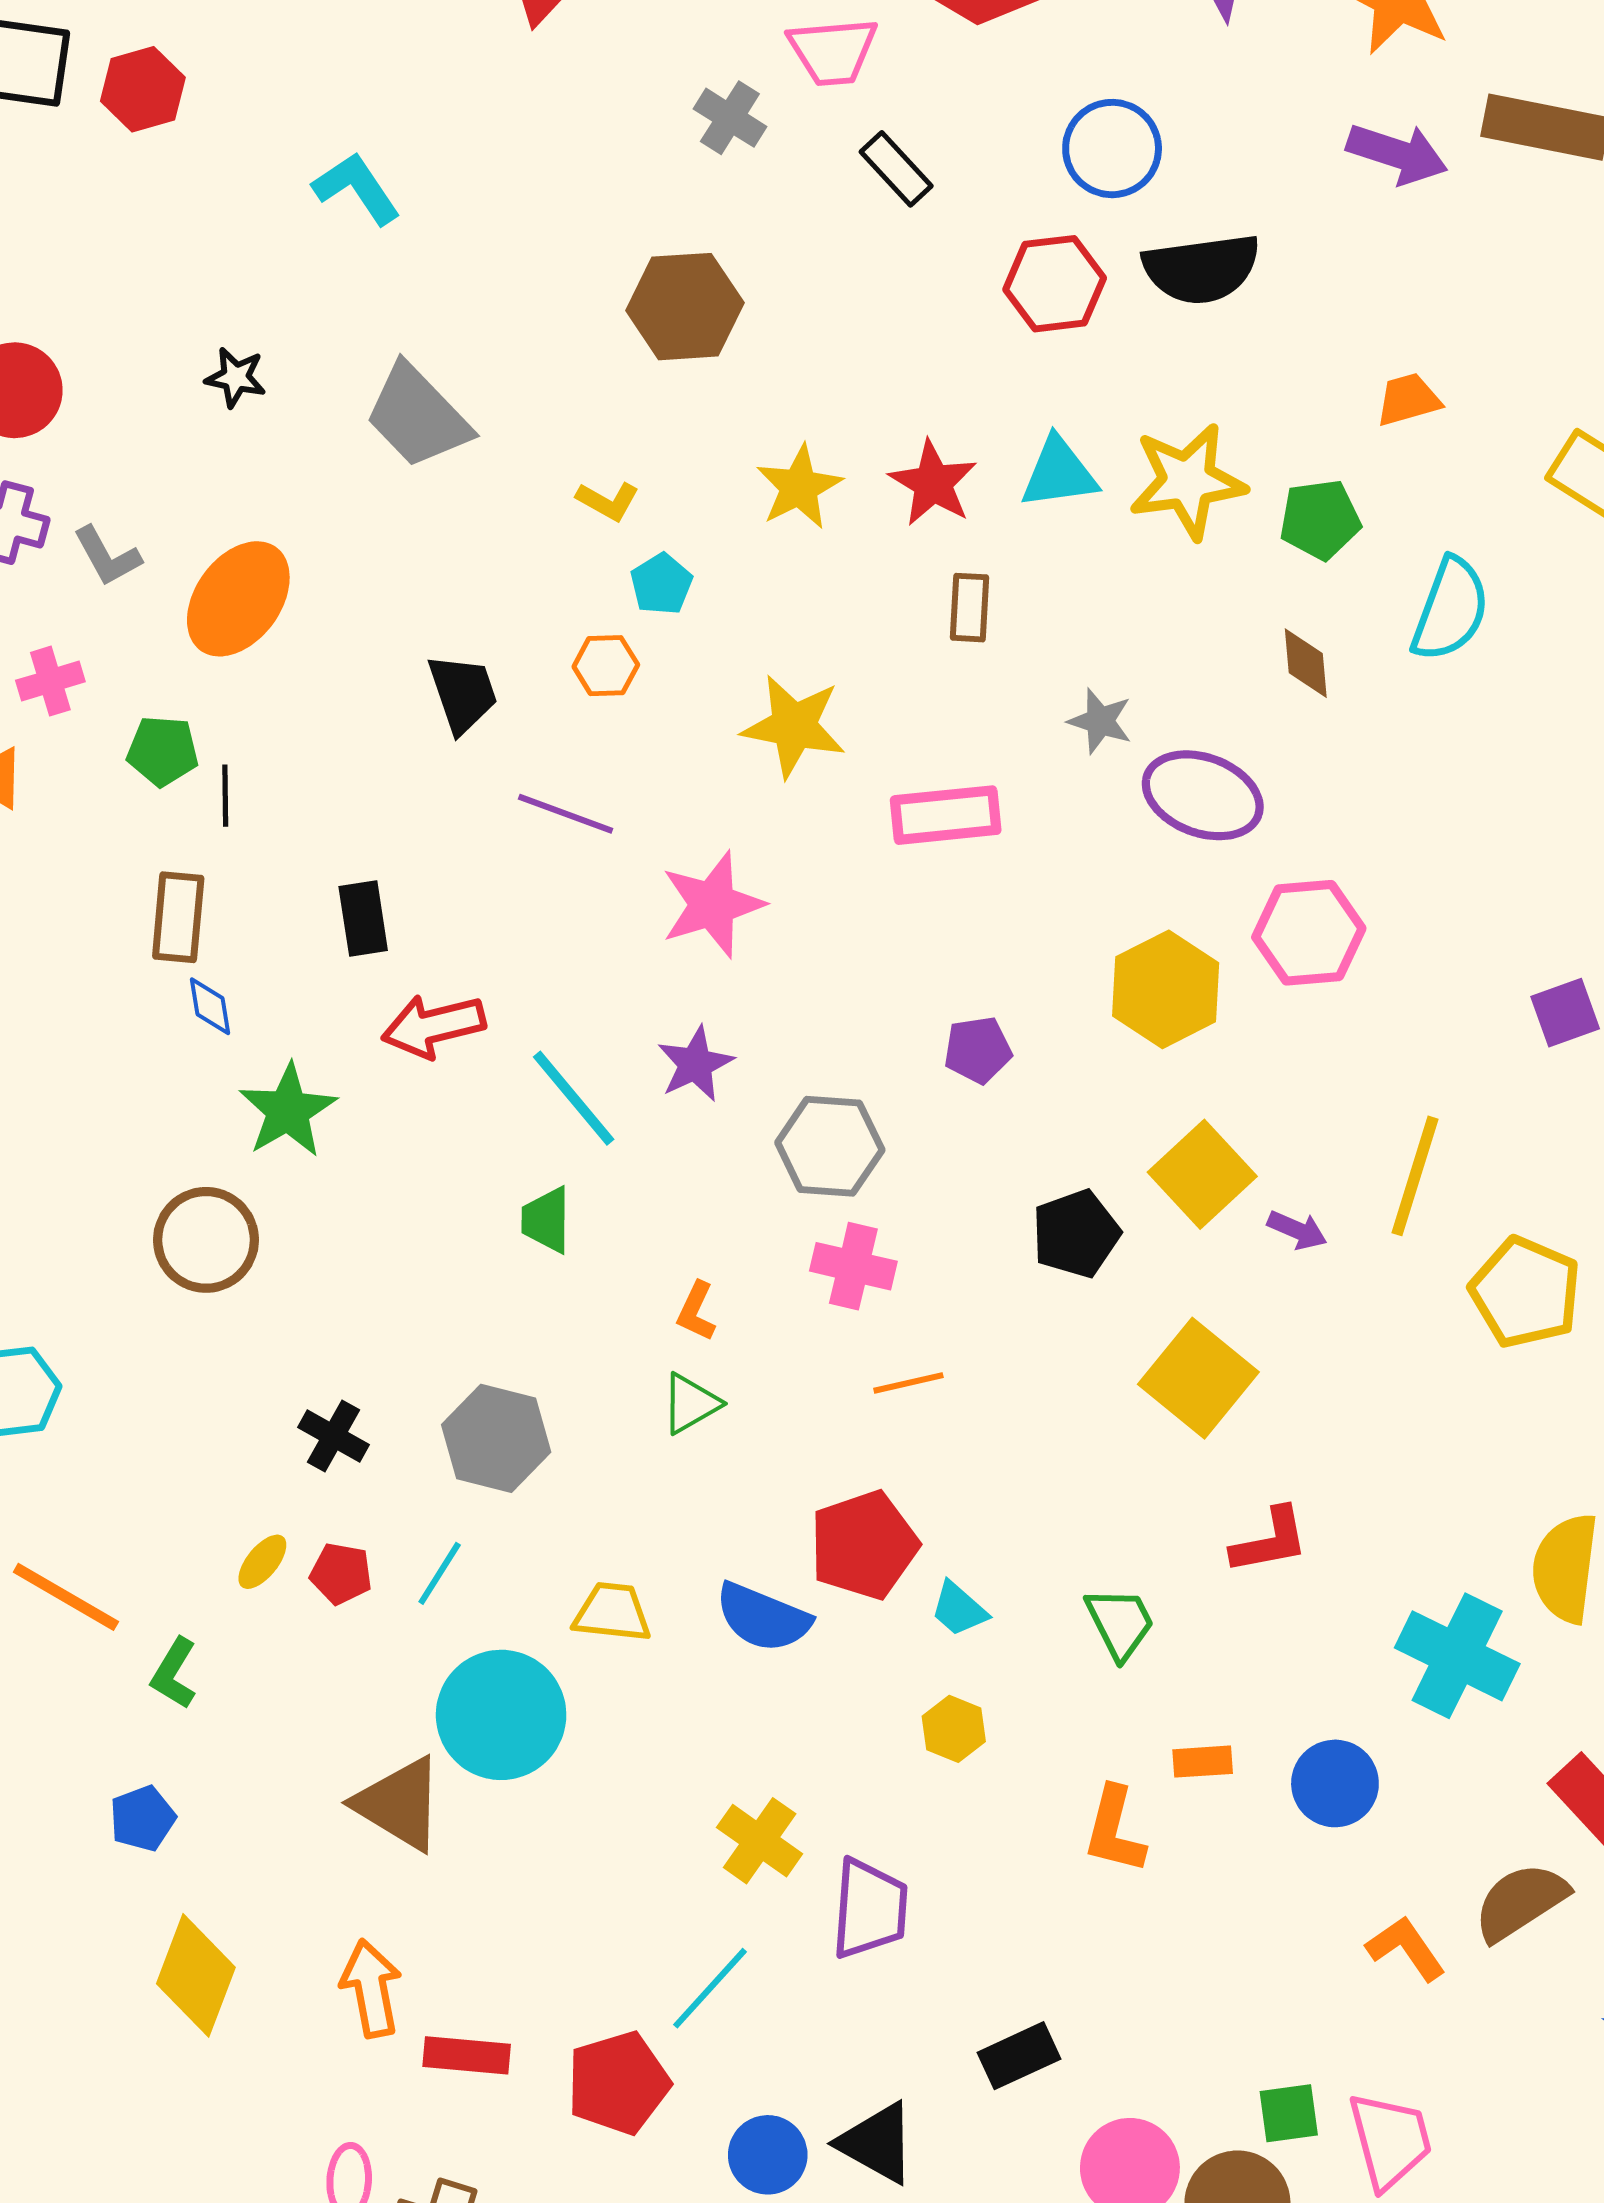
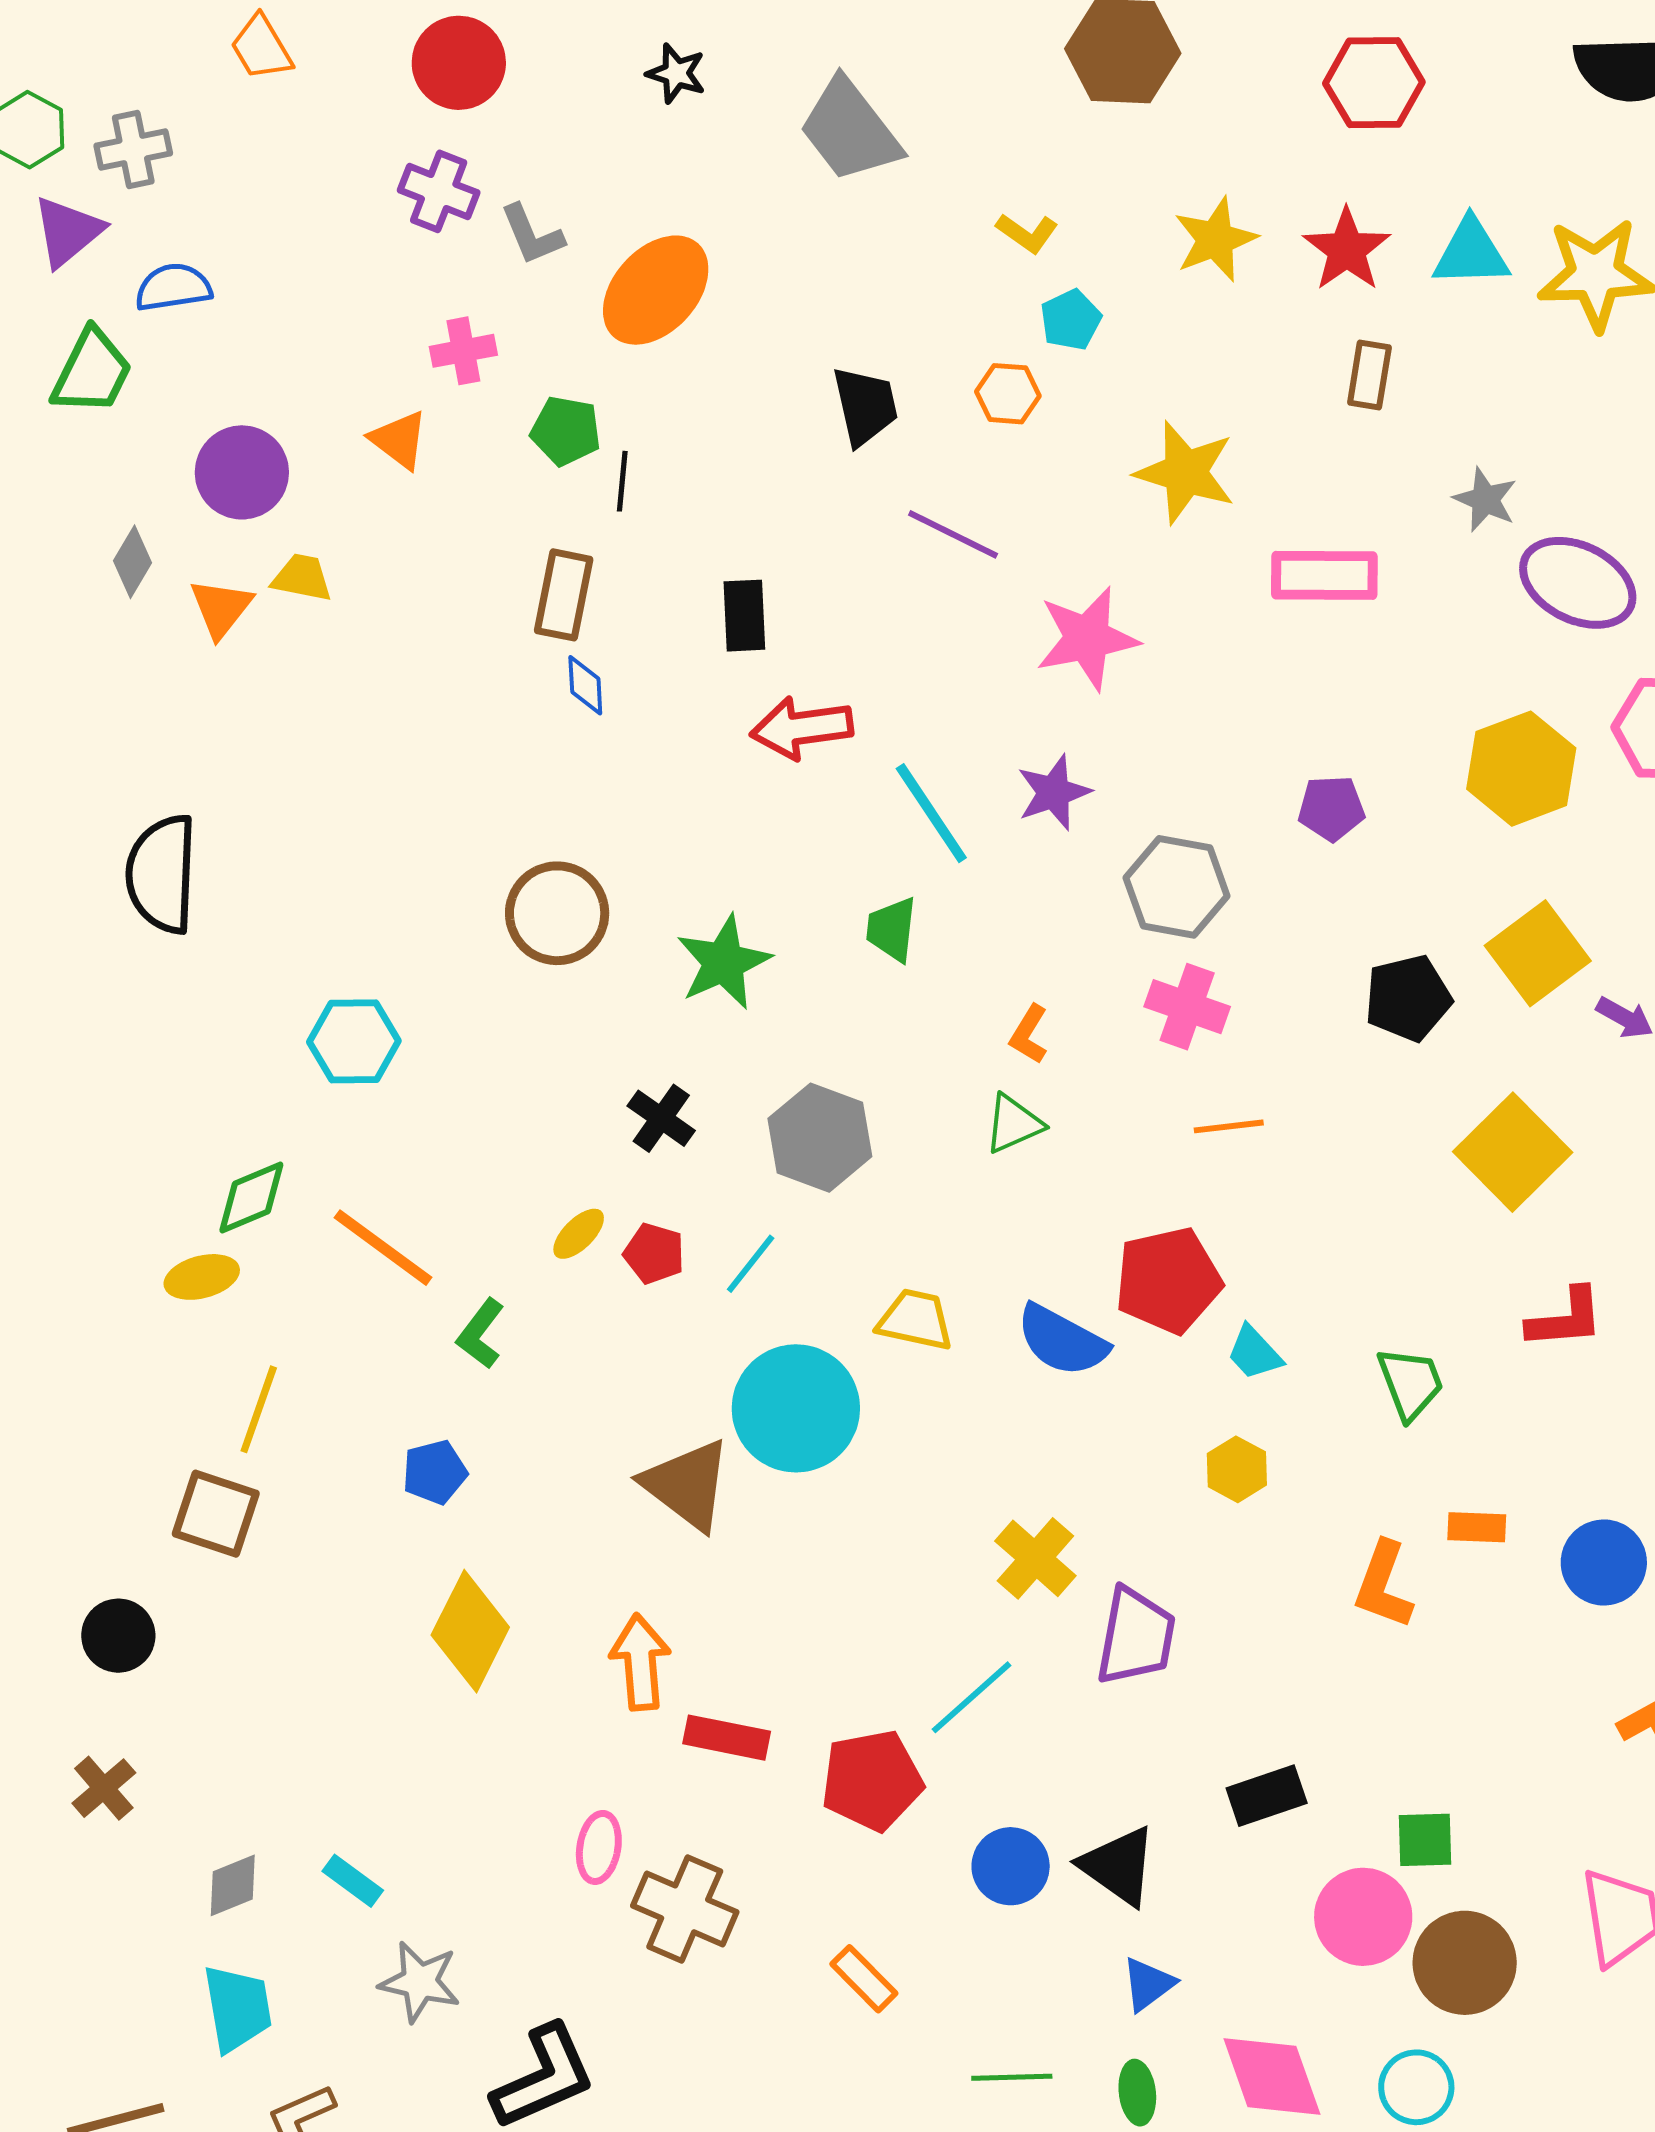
red hexagon: (1055, 284) -> (1374, 83), moved
green star: (288, 1111) -> (724, 962), moved
green square: (1289, 2113) -> (1425, 1840), moved

